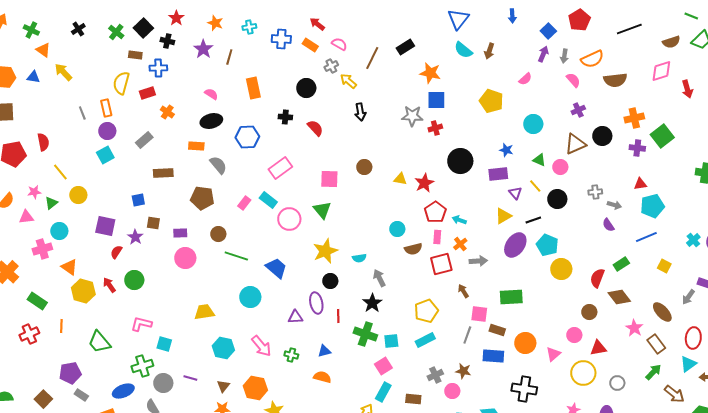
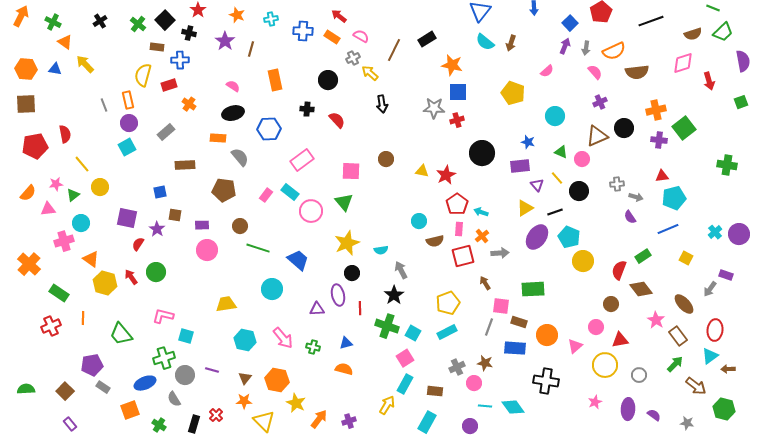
cyan square: (391, 341) -> (413, 333), turned 35

